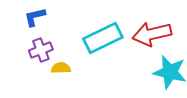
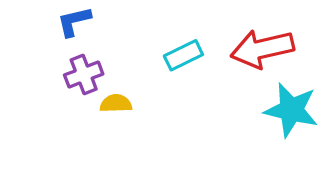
cyan rectangle: (103, 38) -> (183, 55), size x0.6

